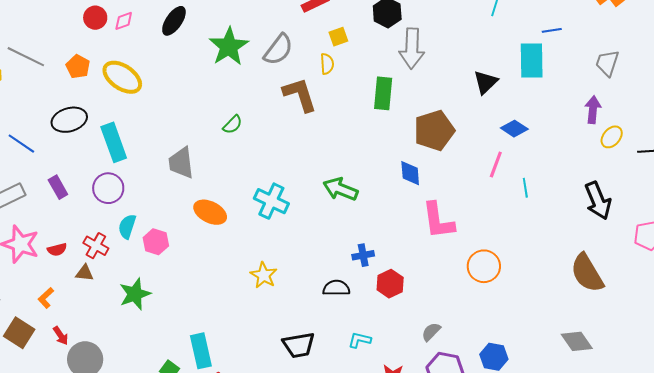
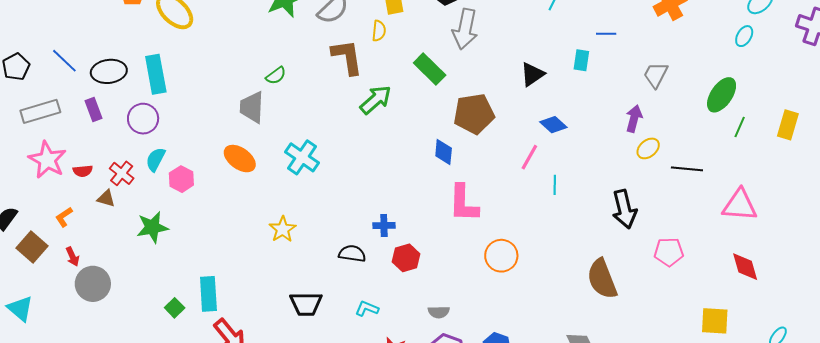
cyan rectangle: (532, 60) -> (581, 60), size x0.6
green rectangle: (383, 93) -> (430, 69), turned -60
black ellipse: (69, 120) -> (109, 71), moved
gray trapezoid: (181, 163) -> (252, 107), moved
green arrow: (340, 189) -> (376, 100), moved, turned 108
gray semicircle: (431, 332) -> (439, 312), turned -145

